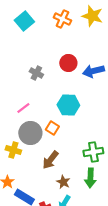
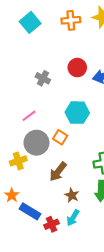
orange cross: (62, 19) -> (71, 20), turned -30
yellow cross: (13, 150) -> (18, 161), turned -35

